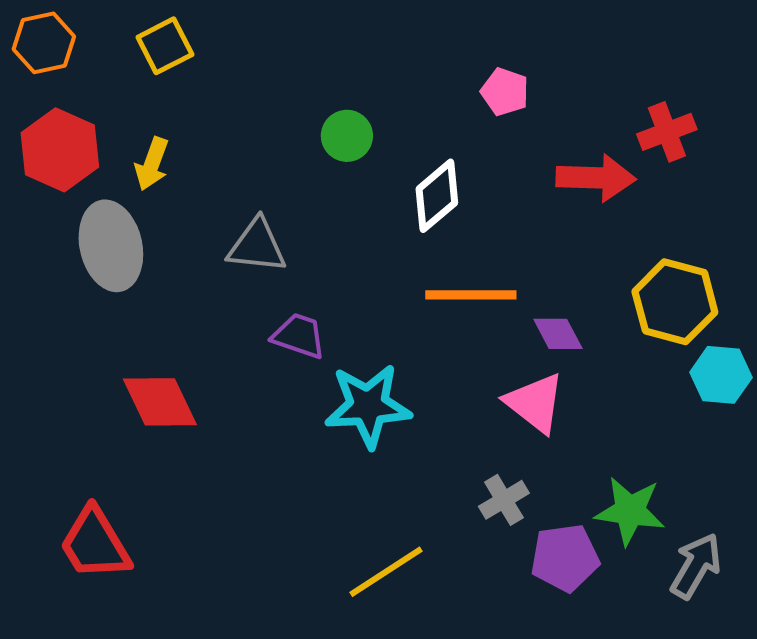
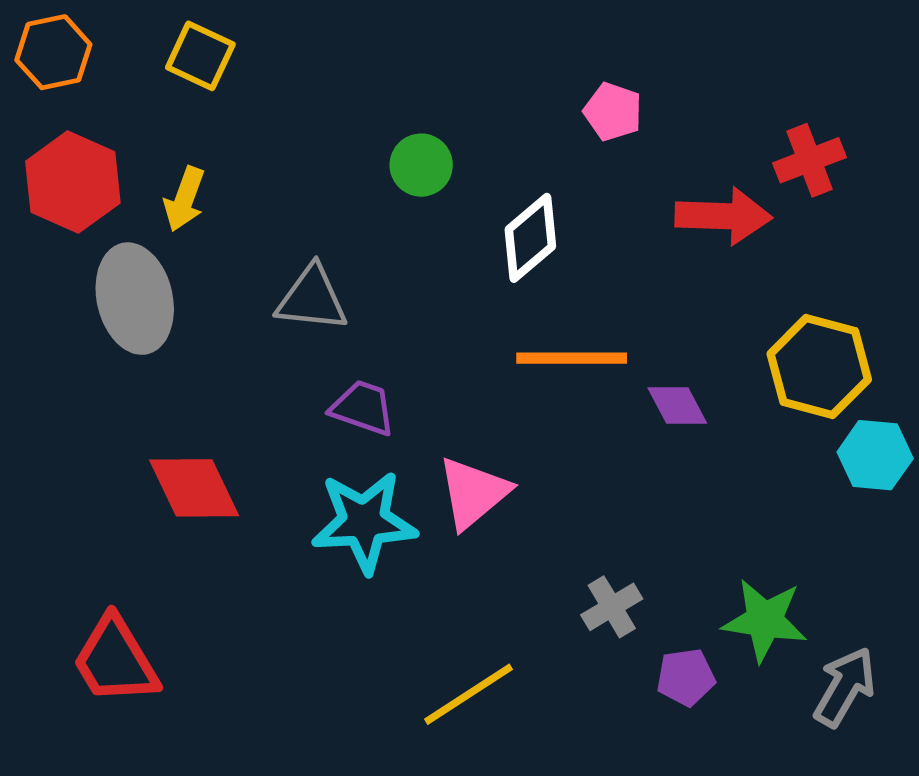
yellow square: (165, 46) -> (200, 56), turned -38
pink triangle: (535, 403) -> (473, 493), moved, turned 42
cyan star: (368, 406) -> (364, 522), moved
purple pentagon: (565, 558) -> (686, 677), size x0.7

